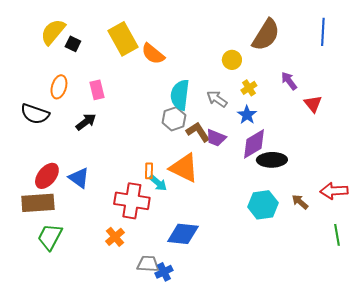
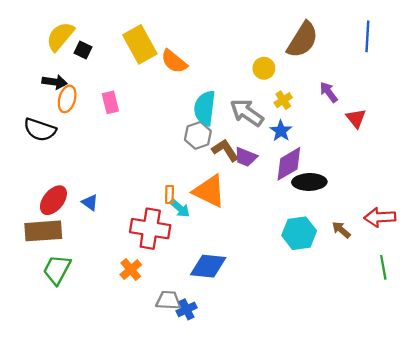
gray arrow: (217, 99) -> (247, 113), size x1.4
black arrow: (86, 122) -> (55, 82), moved, turned 45
blue triangle: (79, 178) -> (90, 202), size x0.7

